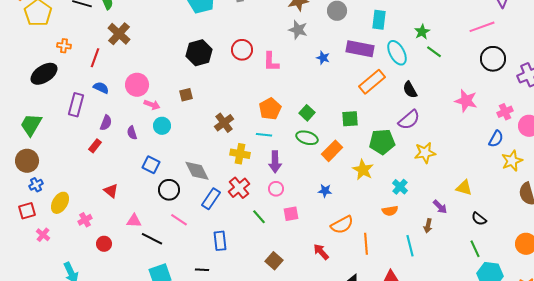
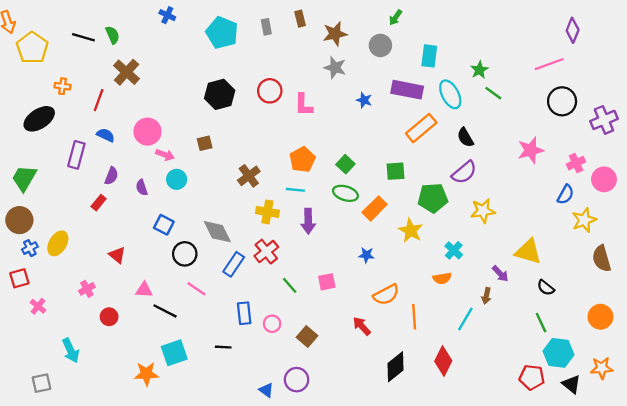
pink star: (466, 101) -> (531, 150), turned -30
yellow triangle: (464, 188) -> (528, 252), size x1.4
pink circle: (276, 189) -> (272, 324), moved
yellow ellipse: (60, 203) -> (58, 243), moved
cyan line: (410, 246) -> (465, 319), turned 45

